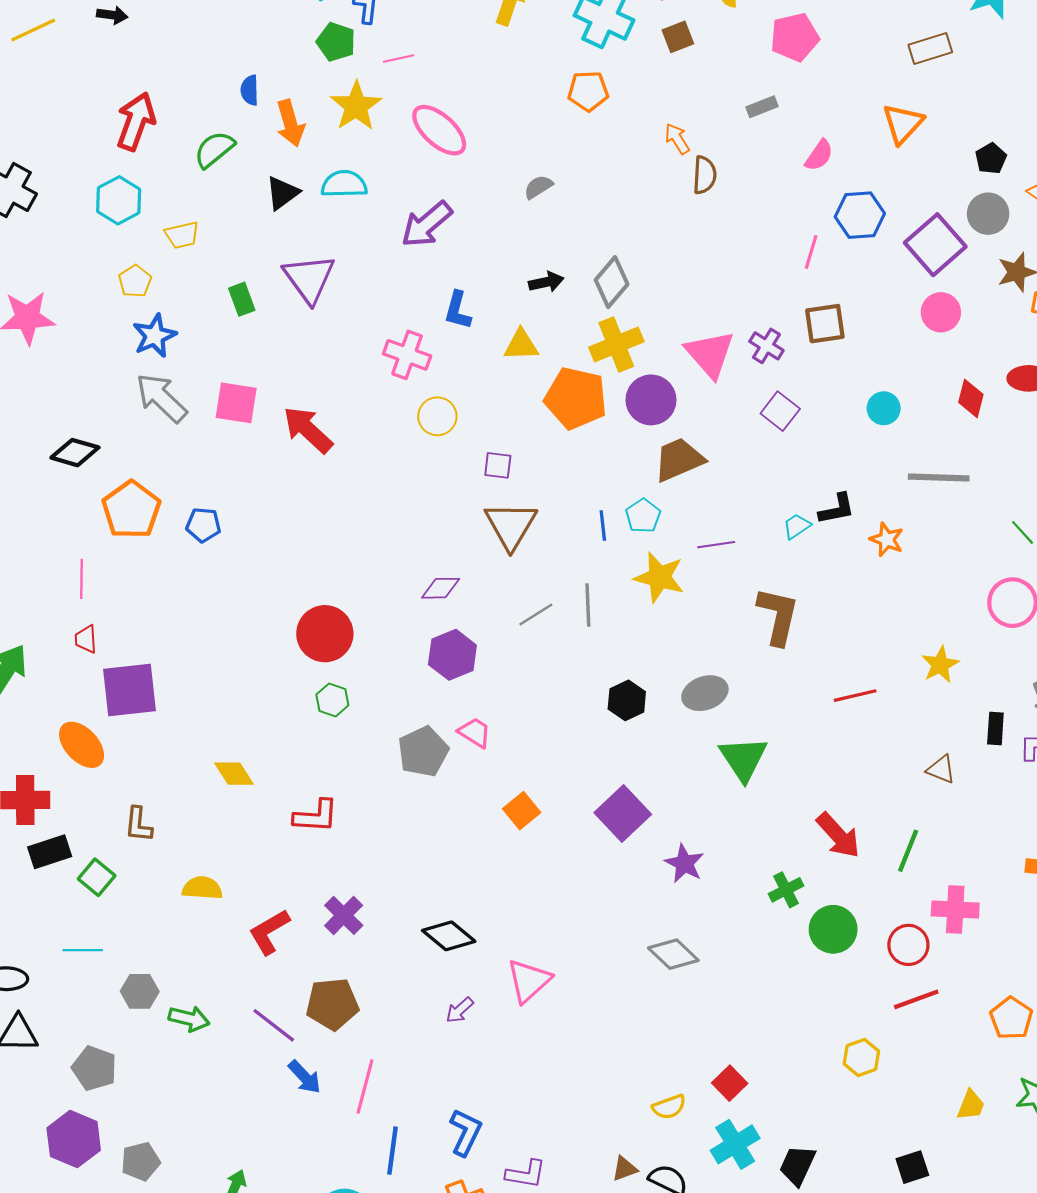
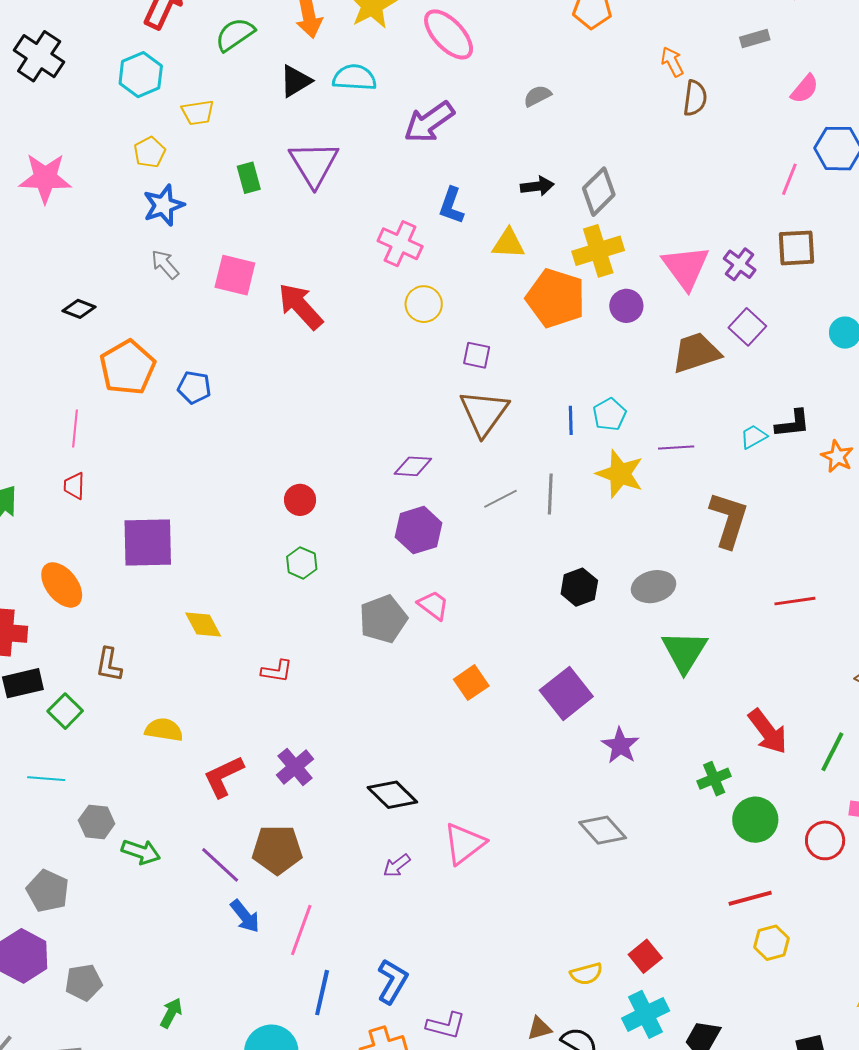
gray arrow: (161, 398) -> (165, 264), size x0.6
purple circle: (651, 400) -> (626, 306), size x0.7
black diamond: (75, 453) -> (79, 309), size x0.7
brown trapezoid: (679, 460) -> (696, 353), moved
red circle: (325, 634) -> (300, 500), size x0.6
purple square: (129, 690) -> (148, 542), moved
red L-shape: (316, 816) -> (277, 671), size x0.7
red line: (916, 999) -> (750, 898), moved

